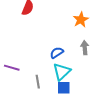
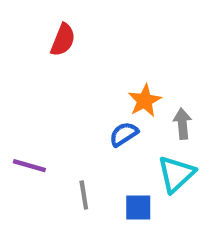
orange star: (81, 20) -> (145, 101), moved
cyan triangle: (62, 72) -> (176, 174), moved

